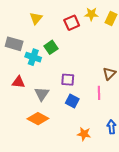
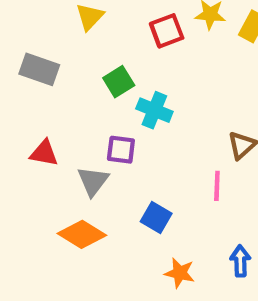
cyan cross: (33, 57) -> (154, 110), moved
purple square: (68, 80) -> (121, 150), moved
blue square: (72, 101) -> (156, 218), moved

